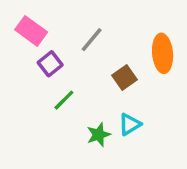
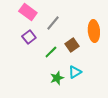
pink rectangle: (31, 31) -> (28, 12), moved
green line: (64, 100) -> (51, 52), moved

